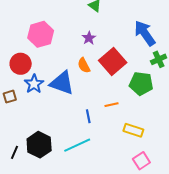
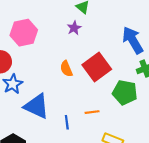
purple star: (89, 38) -> (74, 28), moved
blue triangle: (62, 83) -> (37, 106), moved

